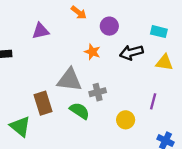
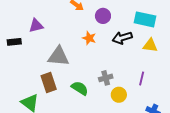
purple triangle: (41, 31) -> (36, 26), moved
cyan rectangle: (159, 32) -> (145, 19), size x1.5
gray triangle: (69, 80) -> (58, 56), moved
gray cross: (98, 92) -> (106, 78), moved

